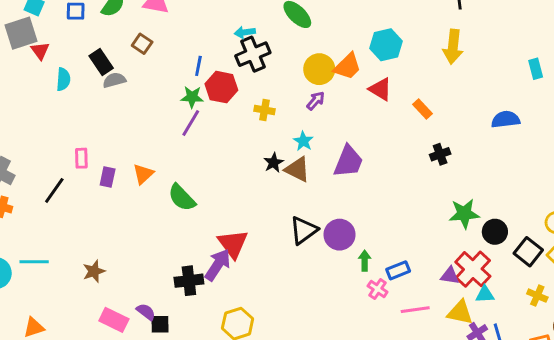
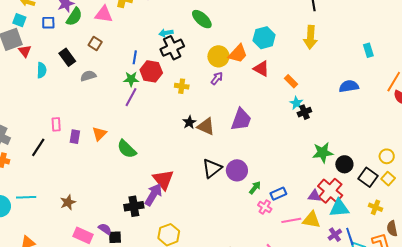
gray semicircle: (114, 80) -> (88, 76), moved
cyan star: (303, 141) -> (296, 103), moved
green arrow: (365, 261) -> (255, 188), turned 40
cyan triangle: (485, 294) -> (339, 208), size x1.5
yellow triangle: (460, 312) -> (312, 220), moved

